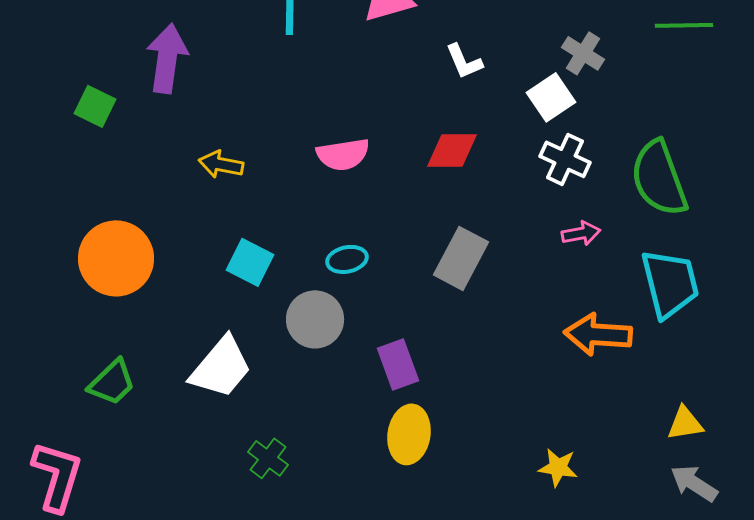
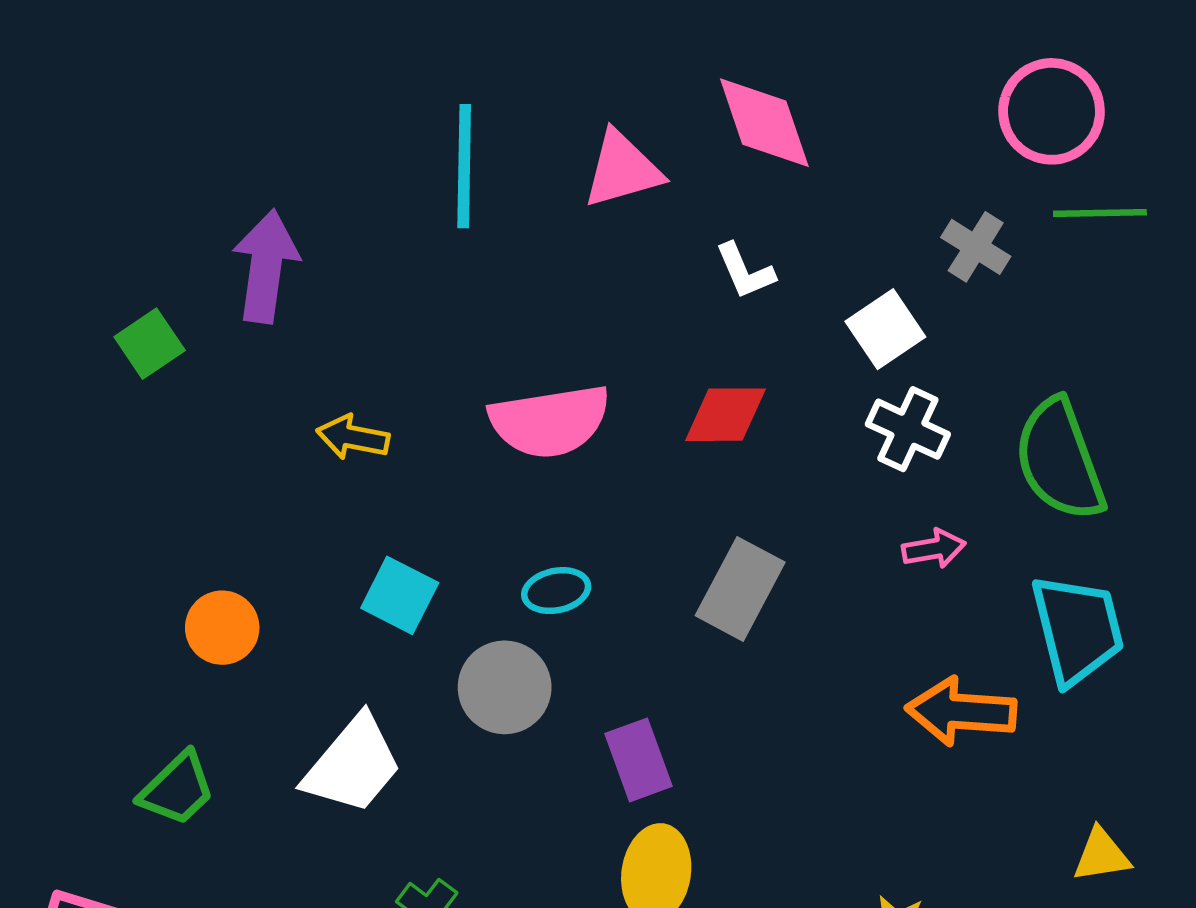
gray cross: (583, 53) -> (976, 247), moved
green square: (95, 106) -> (150, 344), turned 30
pink semicircle: (343, 154) -> (550, 421), size x1.4
orange circle: (116, 258) -> (222, 628), moved, size x0.6

